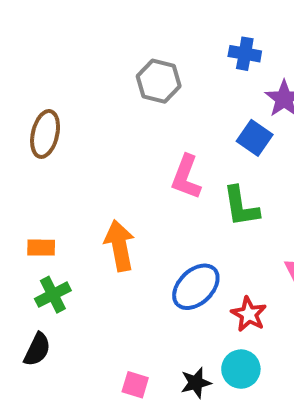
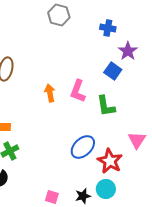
gray hexagon: (159, 81) -> (59, 15), moved
orange arrow: (119, 246) -> (50, 93), moved, size x0.7
red star: (249, 314) -> (110, 161), size x1.4

